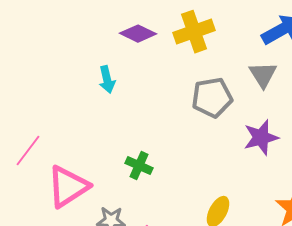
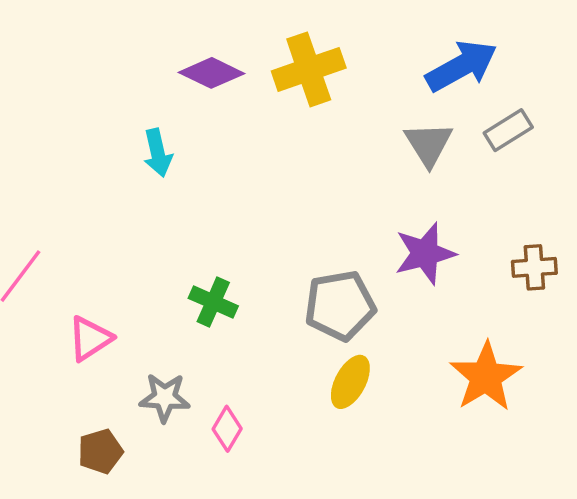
gray pentagon: (212, 98) -> (340, 306), moved
pink triangle: (68, 187) -> (90, 338), size x0.6

